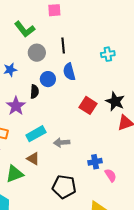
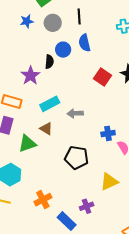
blue star: (10, 70) -> (27, 21), moved

